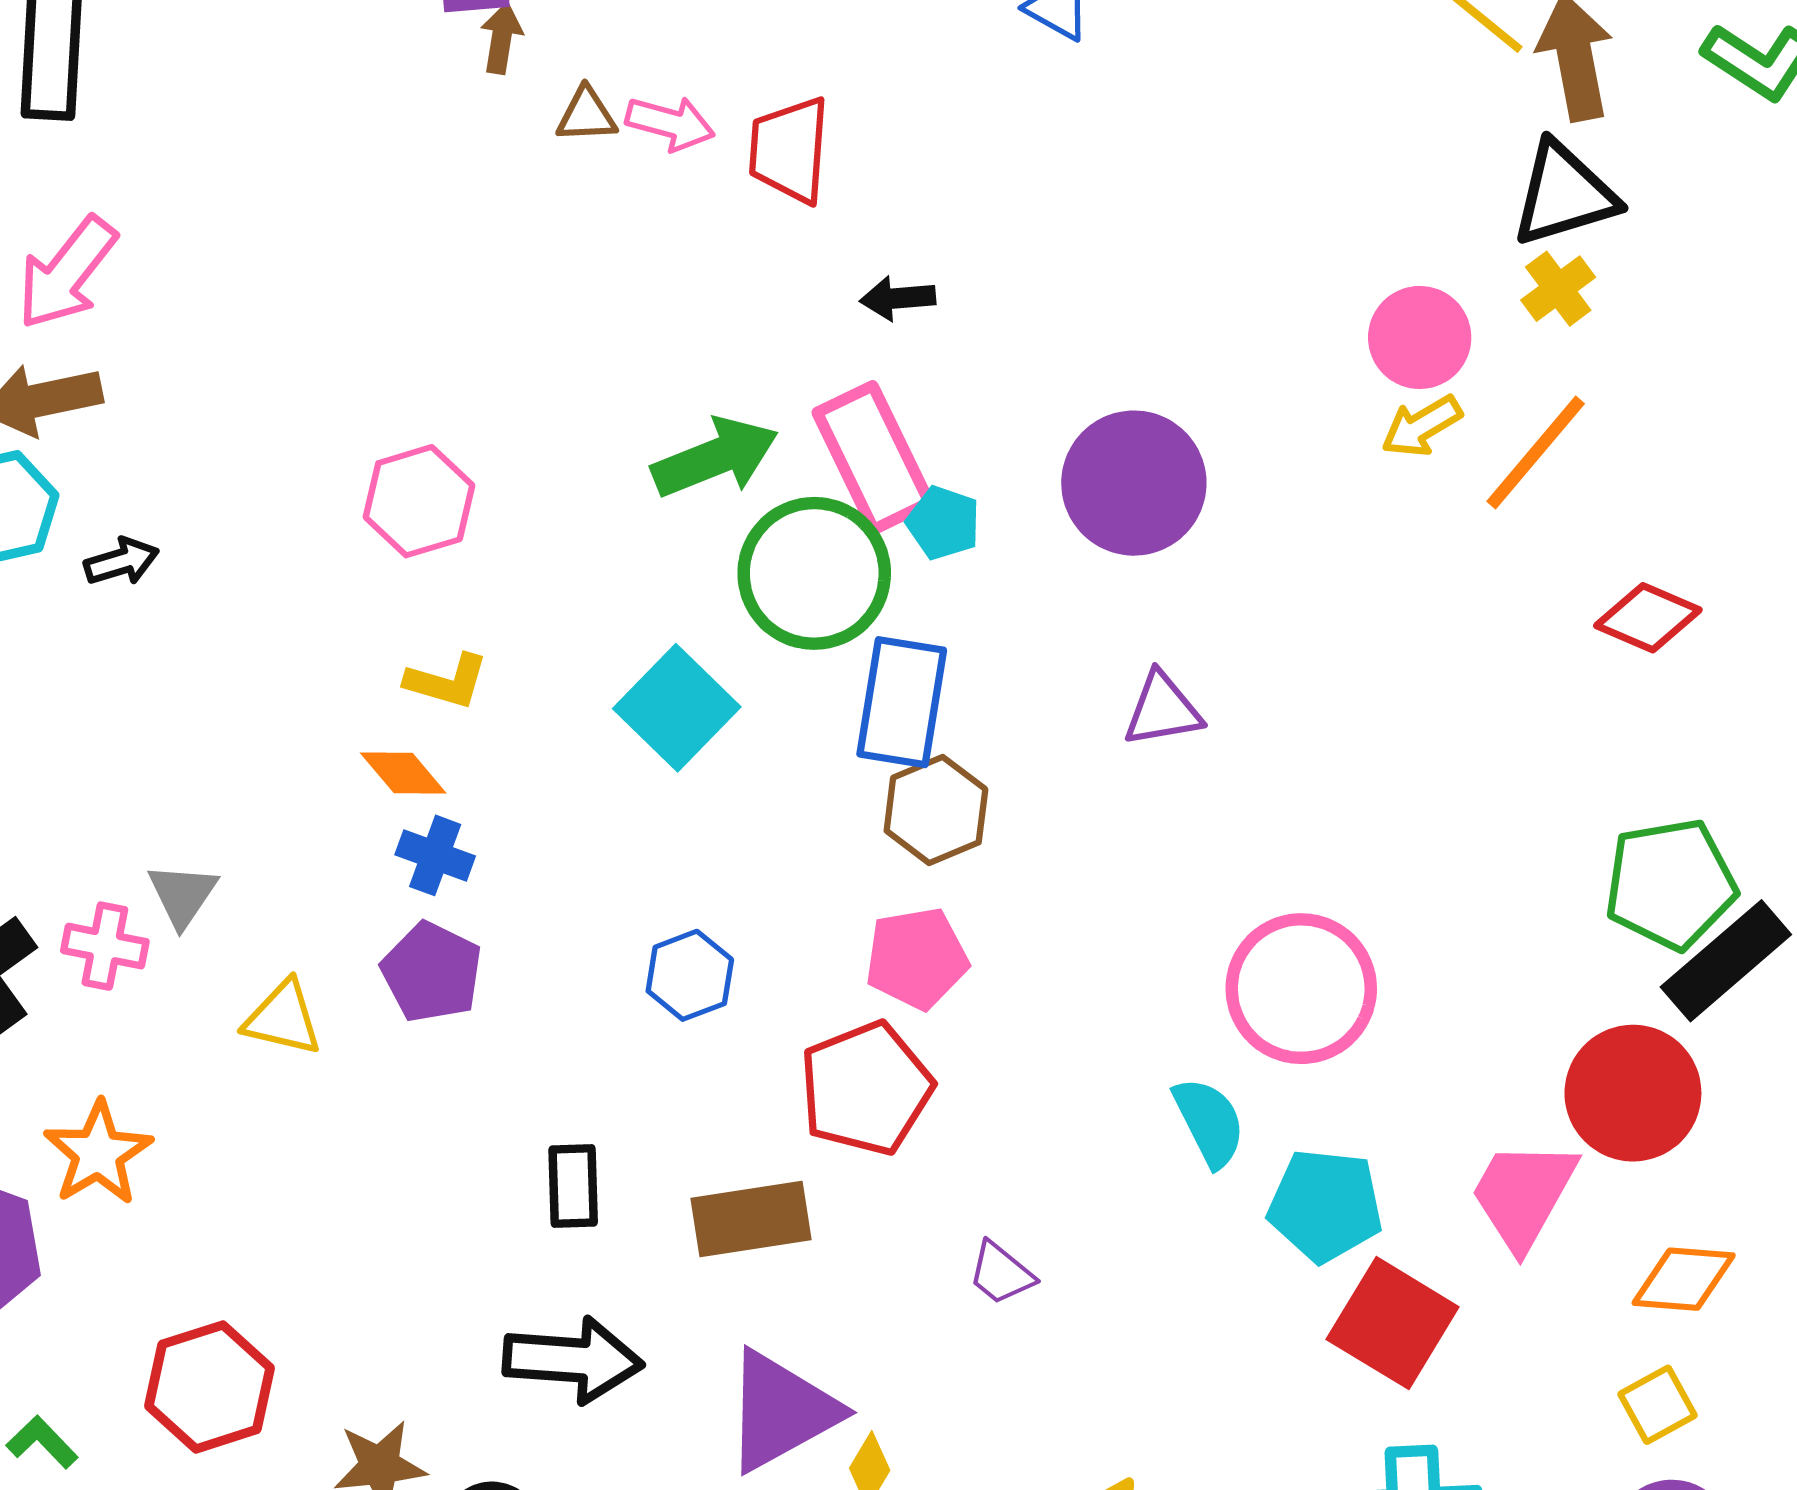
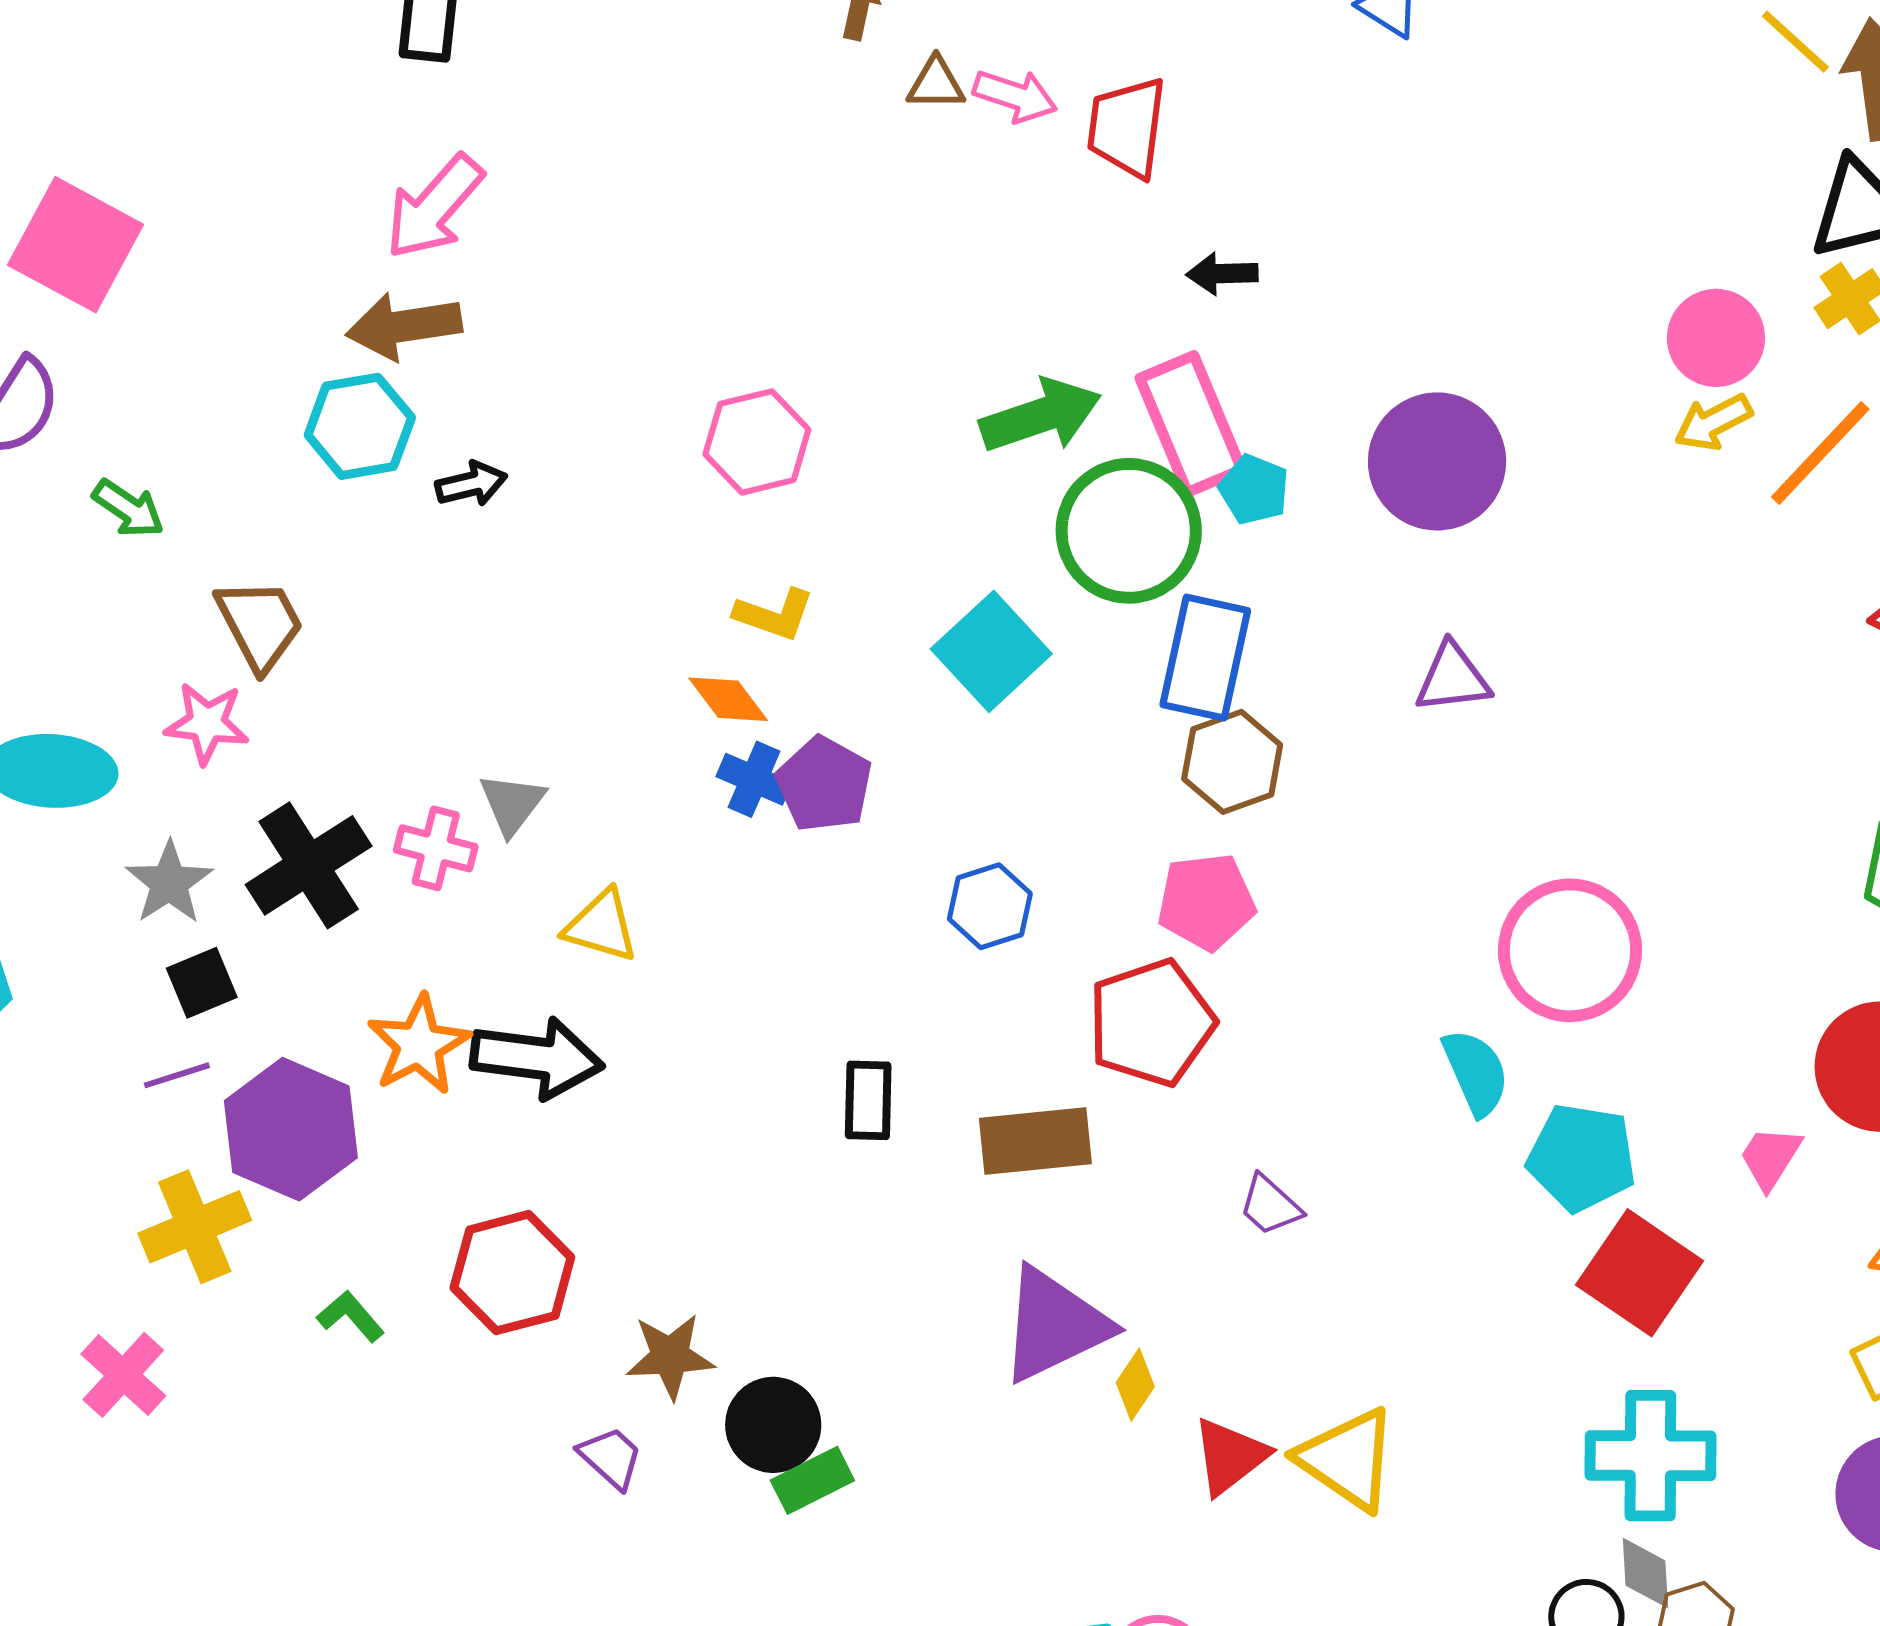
purple pentagon: (432, 972) -> (824, 784), moved
pink trapezoid: (1523, 1195) -> (1770, 1157), size x0.6
black arrow: (573, 1360) -> (537, 1058), moved

